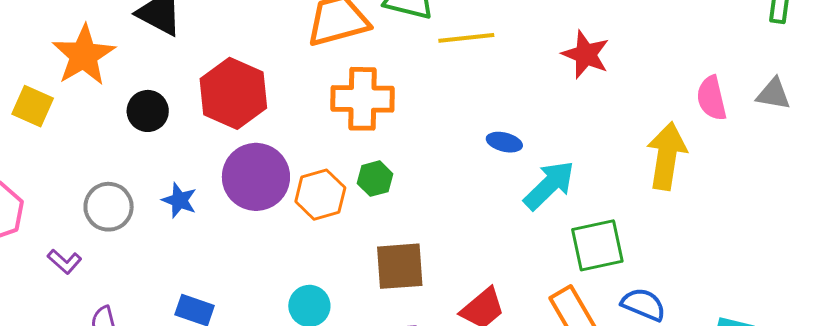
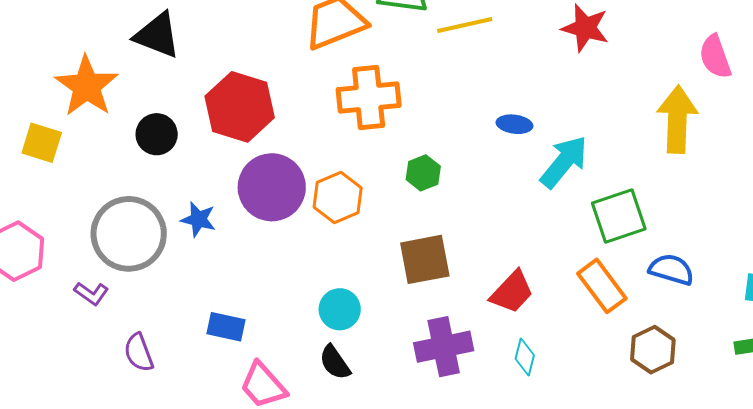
green hexagon: (375, 179) -> (423, 173), moved
gray circle: (109, 207) -> (129, 234), size x1.5

